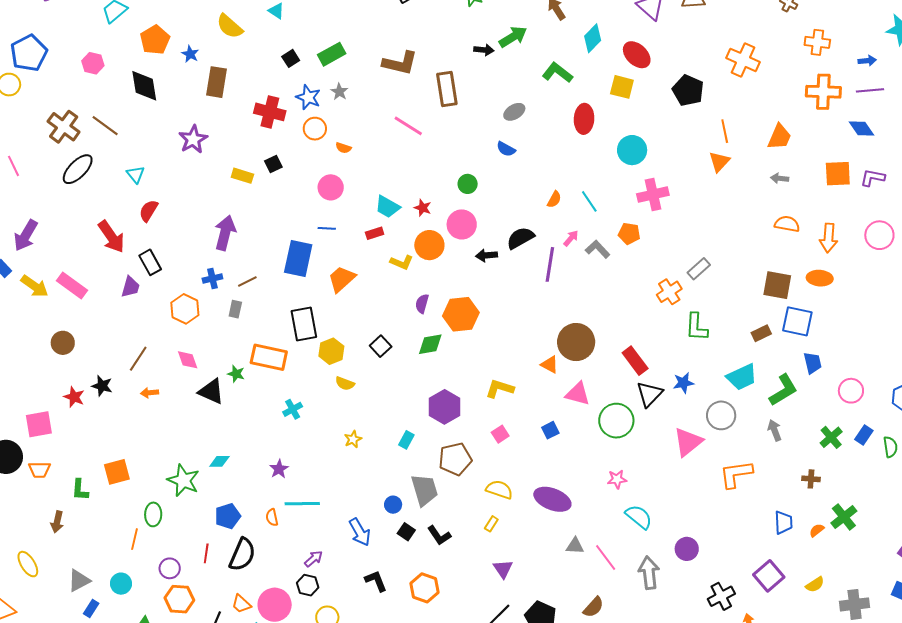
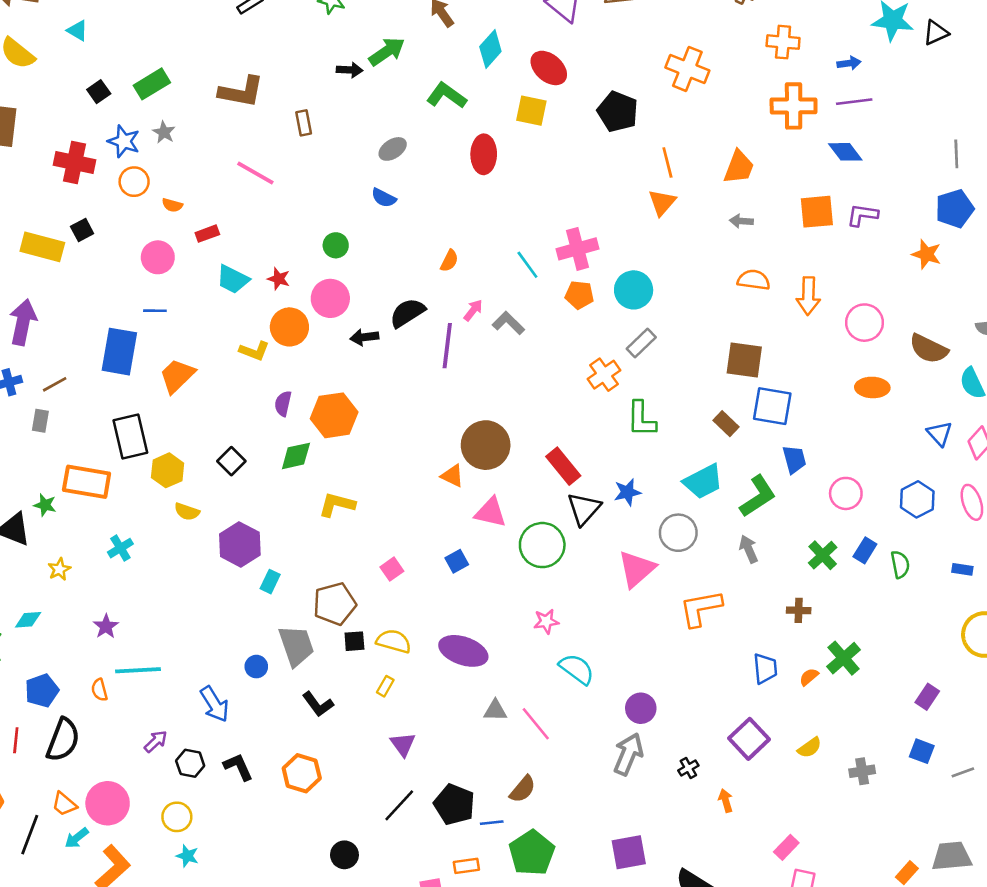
brown rectangle: (447, 89) -> (304, 123), size x0.6
cyan circle: (632, 150) -> (634, 290), moved
yellow rectangle: (242, 176) -> (42, 247), size x1.5
cyan line: (589, 201) -> (527, 265), moved
red rectangle: (375, 233) -> (207, 234), moved
orange pentagon: (629, 233) -> (579, 295), moved
pink circle: (879, 235) -> (865, 323), moved
orange ellipse: (820, 278) -> (872, 387), moved
brown rectangle: (761, 333) -> (726, 424), turned 72
yellow L-shape: (500, 389) -> (337, 505), moved
purple hexagon: (445, 407) -> (240, 544), moved
yellow star: (353, 439) -> (59, 569), moved
black square: (406, 532) -> (354, 641), moved, turned -36
gray arrow: (649, 573) -> (628, 754), moved, turned 32
black hexagon: (308, 585) -> (190, 763), moved
black cross: (721, 596) -> (688, 768), size x0.6
gray cross: (855, 604) -> (862, 771), size x0.7

